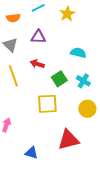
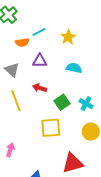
orange semicircle: (13, 18) -> (22, 42), moved
cyan semicircle: (78, 53) -> (74, 68), moved

